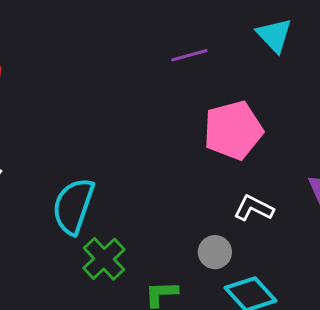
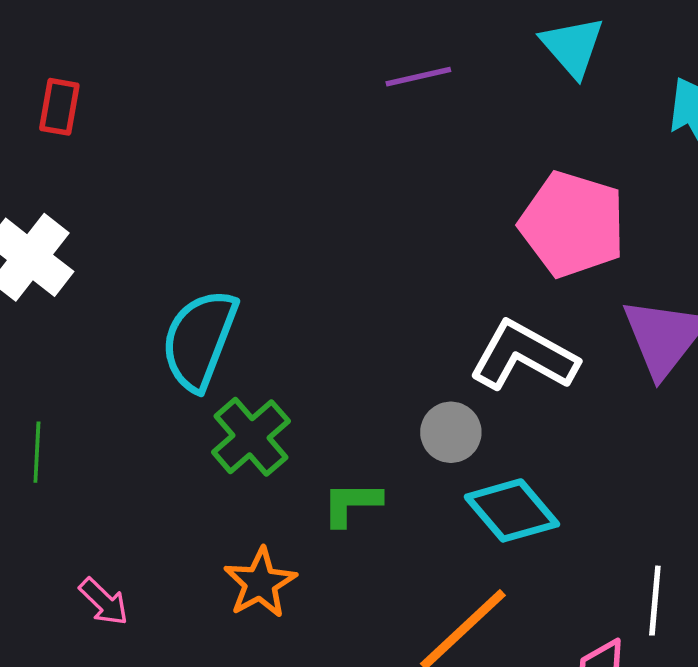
pink pentagon: (233, 130) -> (572, 224), moved, turned 30
white L-shape: (254, 208) -> (524, 356), size x1.5

